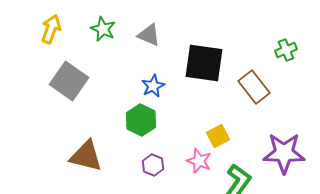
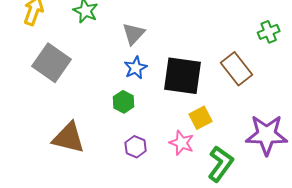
gray triangle: (149, 35) -> (134, 34), moved, turned 50
black square: (204, 63) -> (183, 76), moved
green hexagon: (141, 120) -> (124, 102), size x0.7

